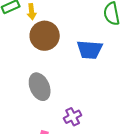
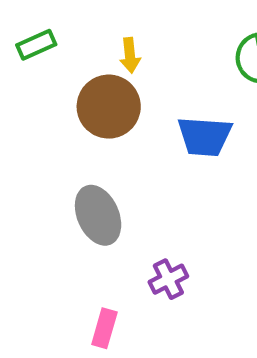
yellow arrow: (32, 12) -> (130, 55), moved

